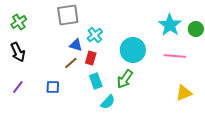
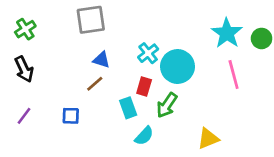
cyan cross: (95, 35) -> (148, 53), moved
pink line: (175, 56) -> (234, 74), turned 70
red rectangle: (91, 58) -> (144, 87), moved
yellow triangle: (184, 93) -> (208, 139), moved

